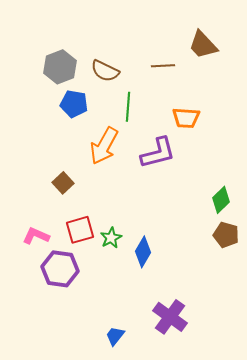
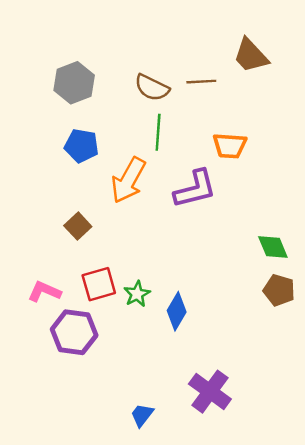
brown semicircle: (105, 71) -> (152, 88), moved
blue pentagon: (74, 104) -> (81, 146), moved
green diamond: (221, 200) -> (273, 247), turned -68

